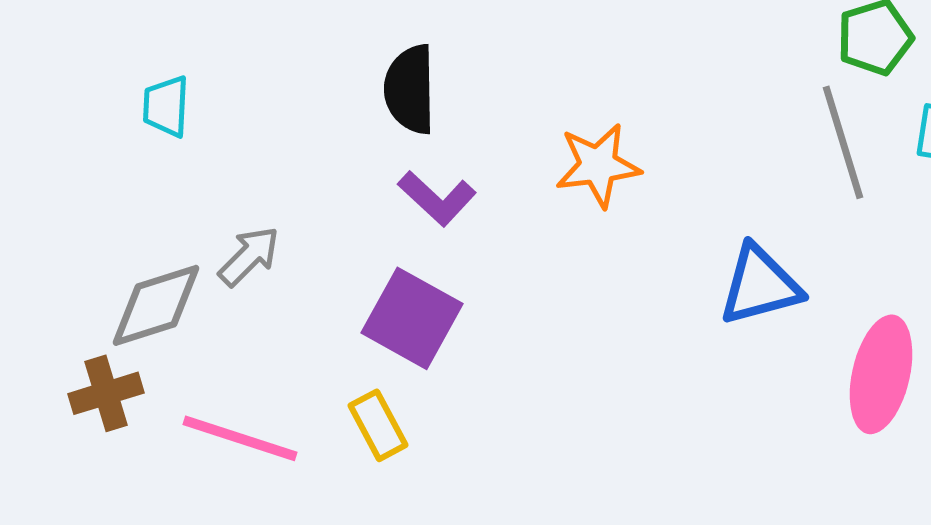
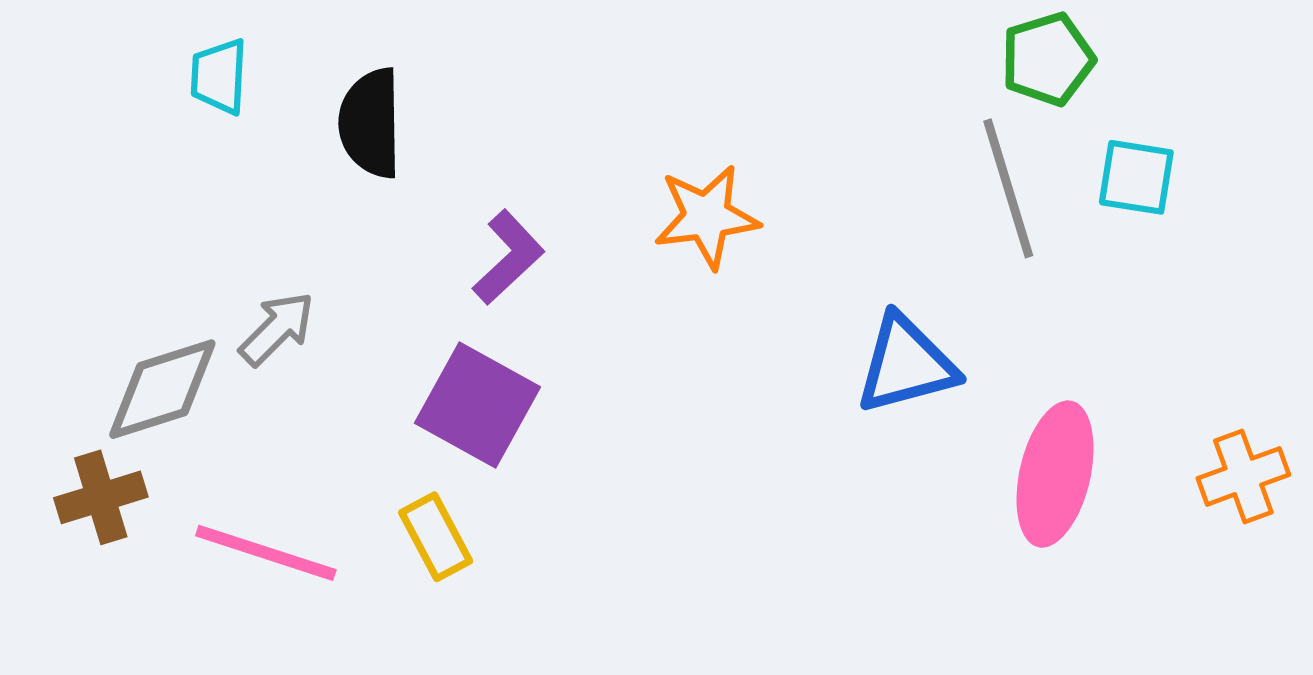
black semicircle: (410, 89) -> (370, 123), moved
cyan trapezoid: (166, 106) -> (219, 76), moved
purple L-shape: (437, 198) -> (508, 257), turned -86

